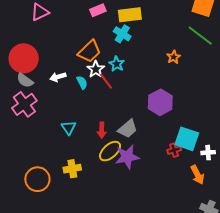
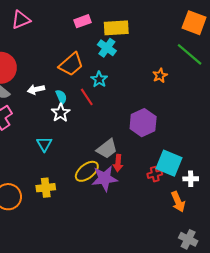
white star: (96, 69) -> (61, 113), moved
red arrow: (102, 130) -> (118, 163), moved

